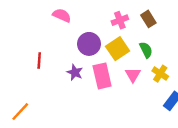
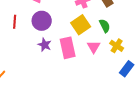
purple circle: (89, 44) -> (42, 21), moved
red line: (39, 61) -> (15, 22), moved

